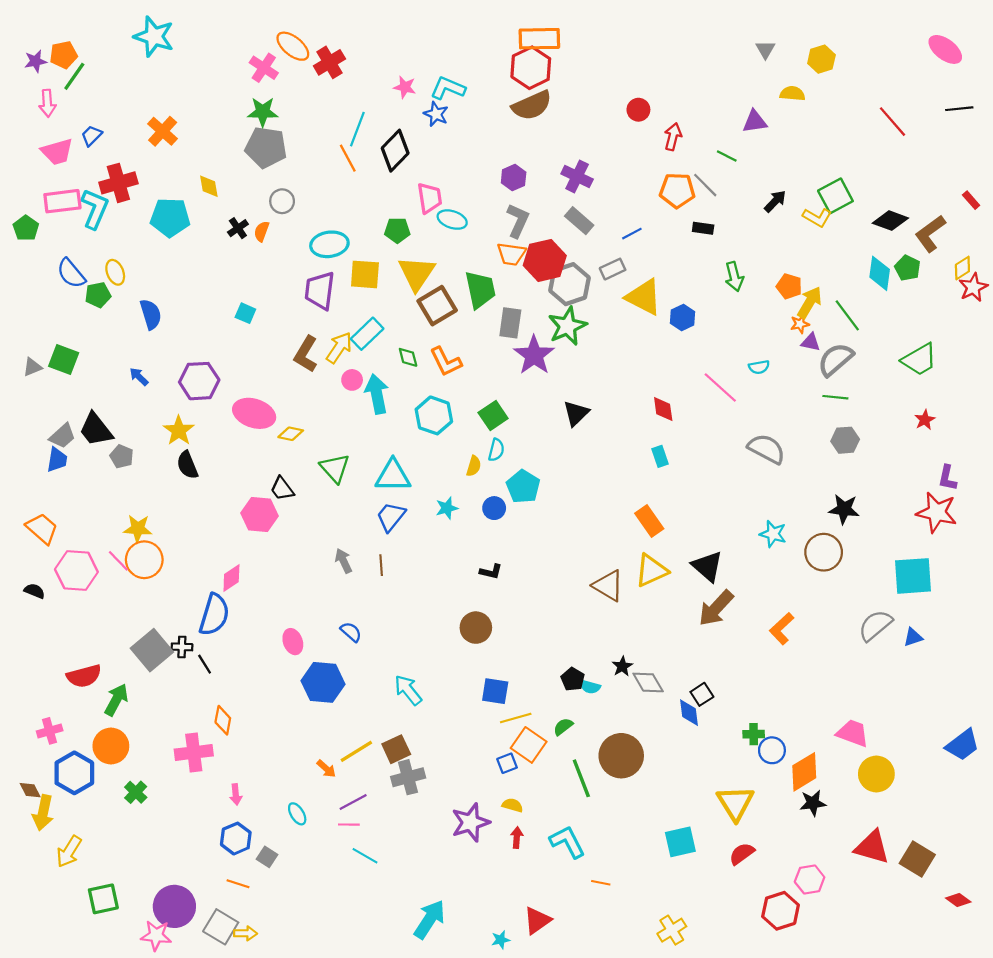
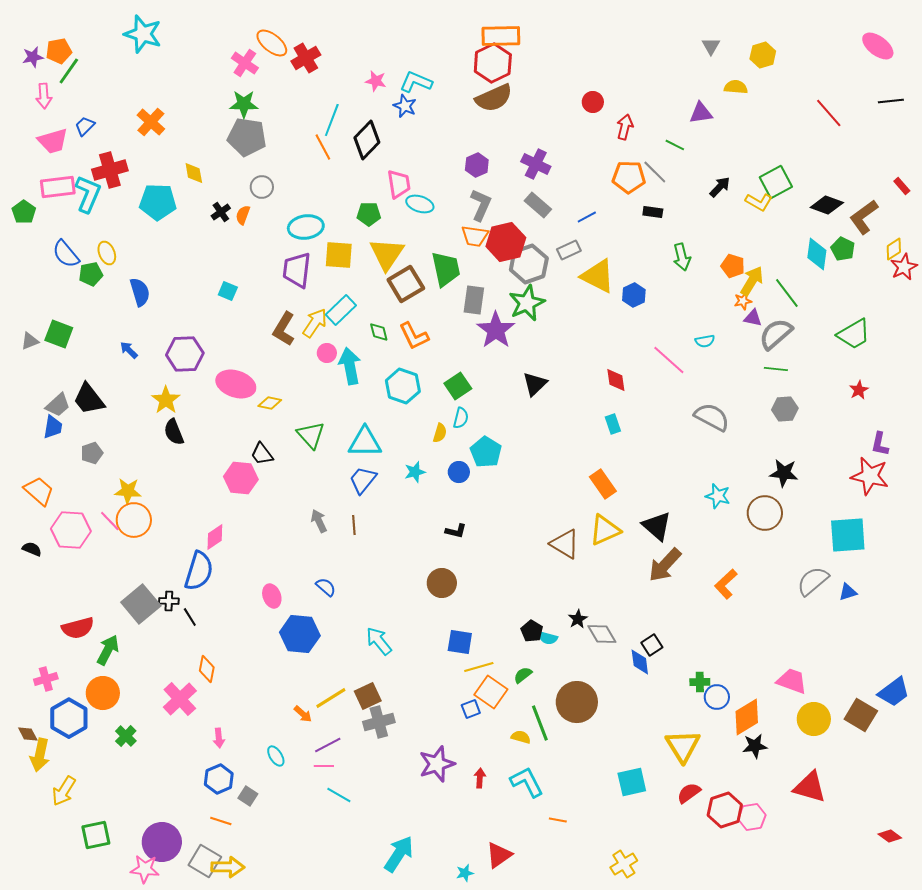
gray pentagon: (122, 456) -> (92, 453), moved, turned 30
pink cross: (194, 752) -> (180, 699), turned -36
yellow semicircle: (512, 805) -> (521, 737), moved
brown square: (917, 859) -> (861, 715), moved
red hexagon: (781, 911) -> (725, 810), moved
yellow arrow: (245, 933) -> (228, 867), size x1.5

